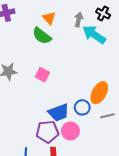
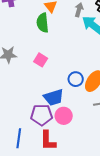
green semicircle: (42, 36) -> (43, 23), turned 42
blue circle: (82, 107) -> (76, 79), moved

